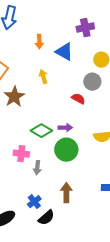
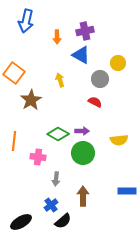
purple cross: (85, 28) -> (85, 31), moved
orange arrow: (39, 42) -> (57, 37), moved
gray circle: (92, 82) -> (100, 79), moved
gray arrow: (37, 168) -> (56, 179), moved

